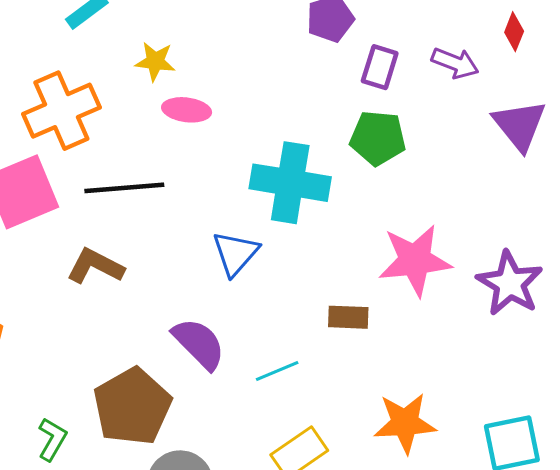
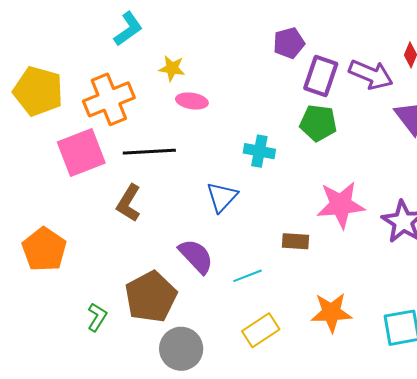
purple arrow: (455, 63) -> (371, 75), size x1.4
purple rectangle: (380, 67) -> (321, 76), size x1.4
cyan cross: (290, 183) -> (259, 151), size x0.6
brown L-shape: (95, 266) -> (129, 203), turned -87

